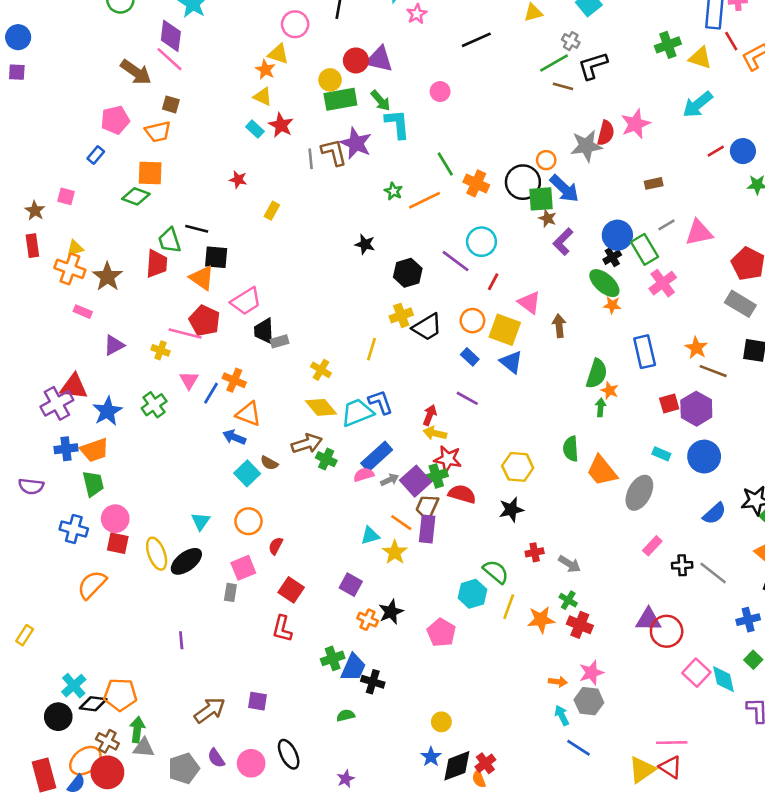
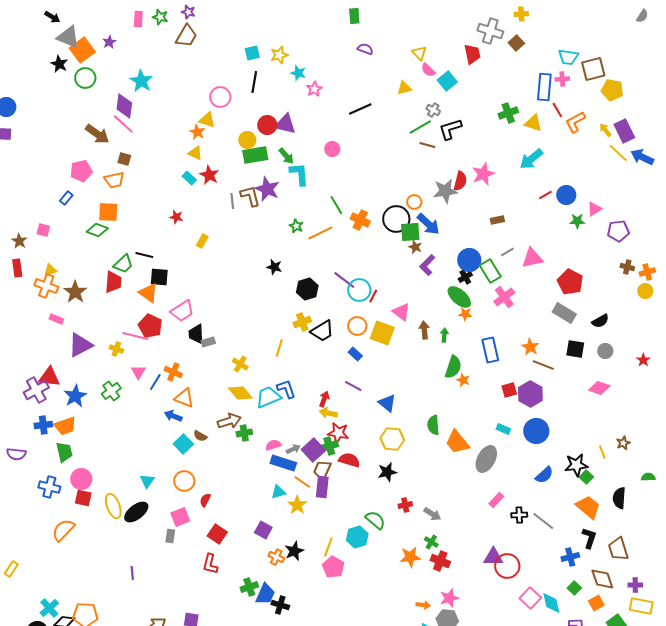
green trapezoid: (170, 240) -> (123, 264), turned -115
cyan circle: (481, 242) -> (359, 290), moved
purple triangle: (114, 345) -> (80, 345), size x1.5
blue triangle: (511, 362) -> (387, 403), moved
green arrow: (601, 407) -> (444, 335), moved
blue rectangle: (377, 457) -> (283, 463), moved, turned 60
green cross: (326, 459) -> (244, 433), turned -35
yellow line: (509, 607) -> (328, 547), moved

